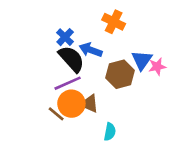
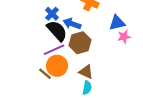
blue triangle: (142, 60) -> (117, 23), moved, turned 42
brown hexagon: (120, 74) -> (80, 43), moved
brown triangle: (89, 104) -> (86, 72), moved

